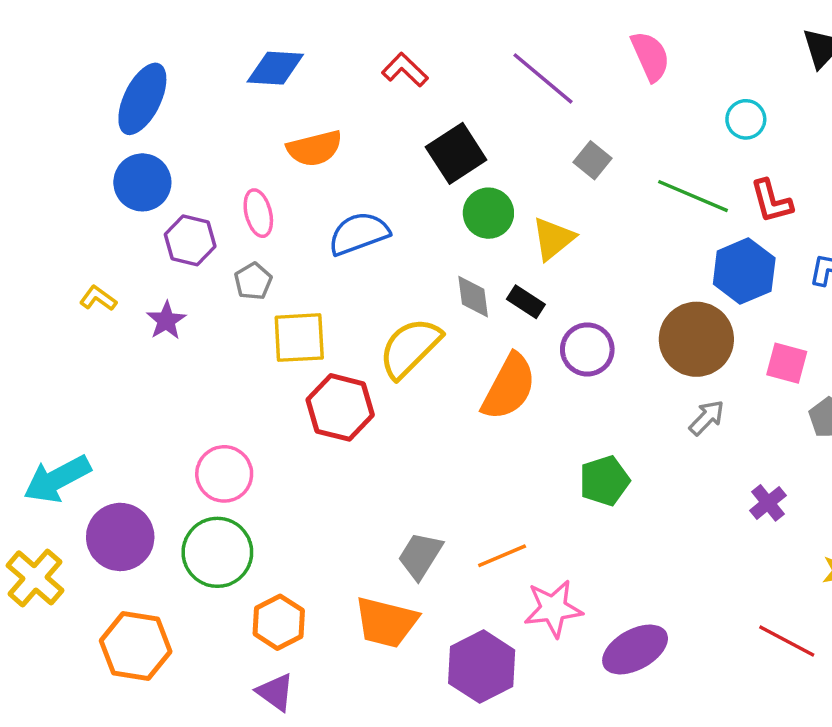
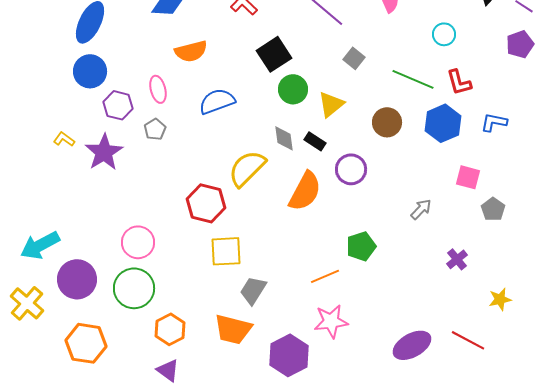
purple star: (166, 320) -> (104, 152), size x1.6
yellow square: (299, 338) -> (226, 251), moved
brown circle: (696, 339) -> (387, 122), moved, size x0.7
orange line: (502, 556) -> (325, 276), moved
purple ellipse: (635, 649) -> (412, 345), moved

